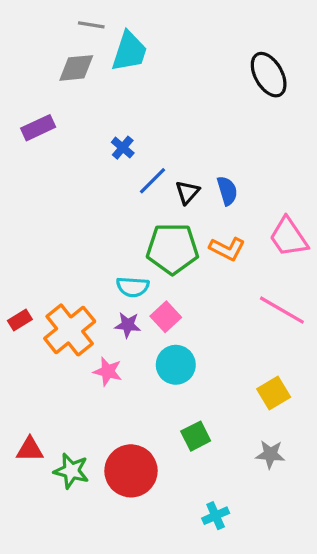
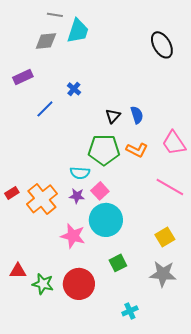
blue line: (153, 181) -> (45, 109), moved
cyan circle: (176, 365) -> (106, 220), size x1.4
pink star: (108, 371) -> (73, 236), moved, size x1.4
gray star: (270, 454) -> (163, 274), size x1.5

